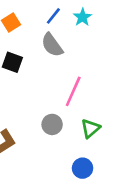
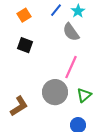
gray semicircle: (52, 45) -> (71, 32), moved
gray circle: (52, 124) -> (55, 92), size x1.6

